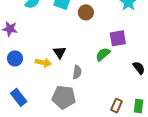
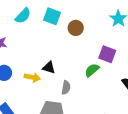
purple square: (118, 38) -> (107, 54), turned 30
black triangle: (60, 52) -> (49, 67), turned -40

